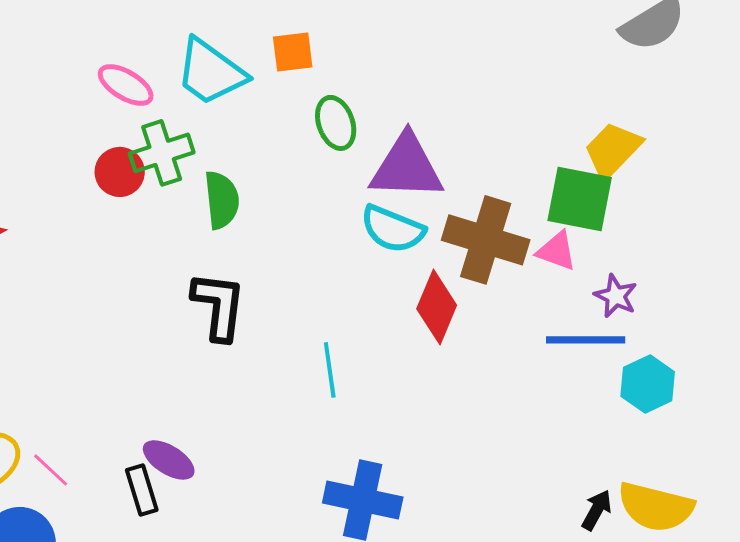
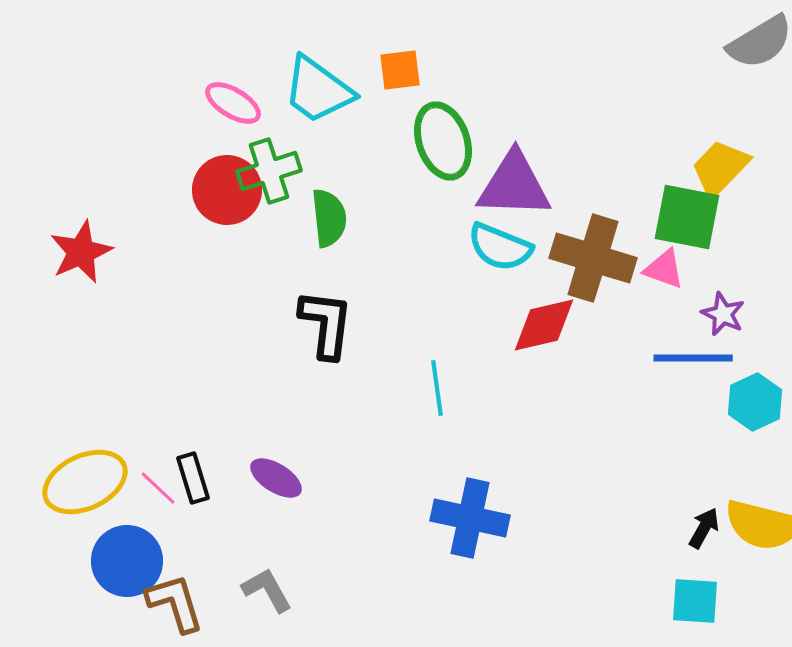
green ellipse: (336, 123) -> (443, 141), size x1.4
red circle: (120, 172) -> (227, 190), size x1.4
red diamond: (437, 307) -> (544, 325), turned 54
black rectangle: (142, 490) -> (193, 478), moved

